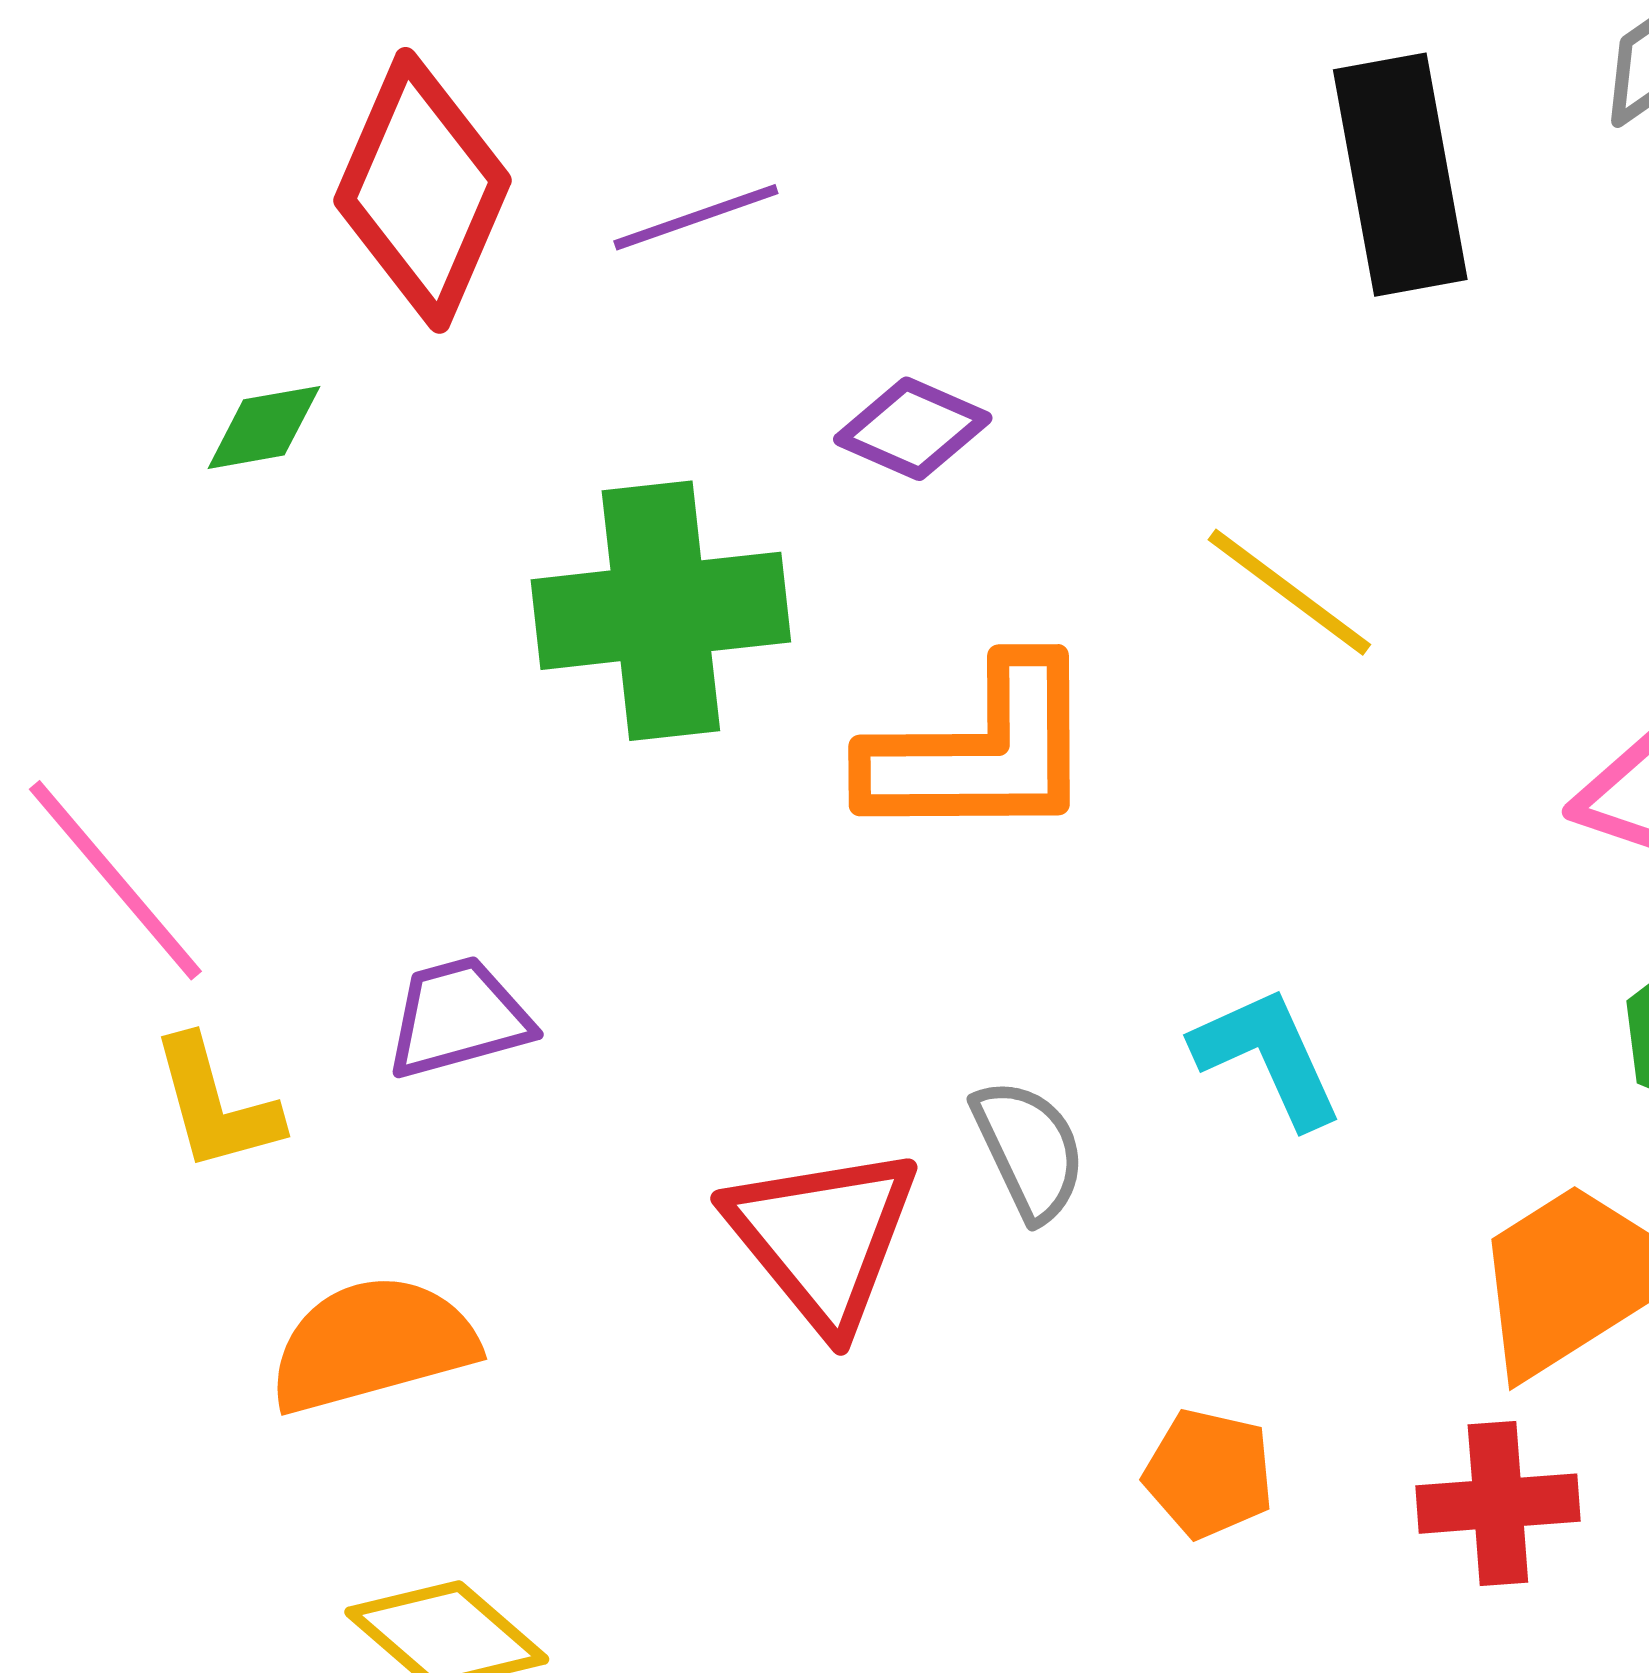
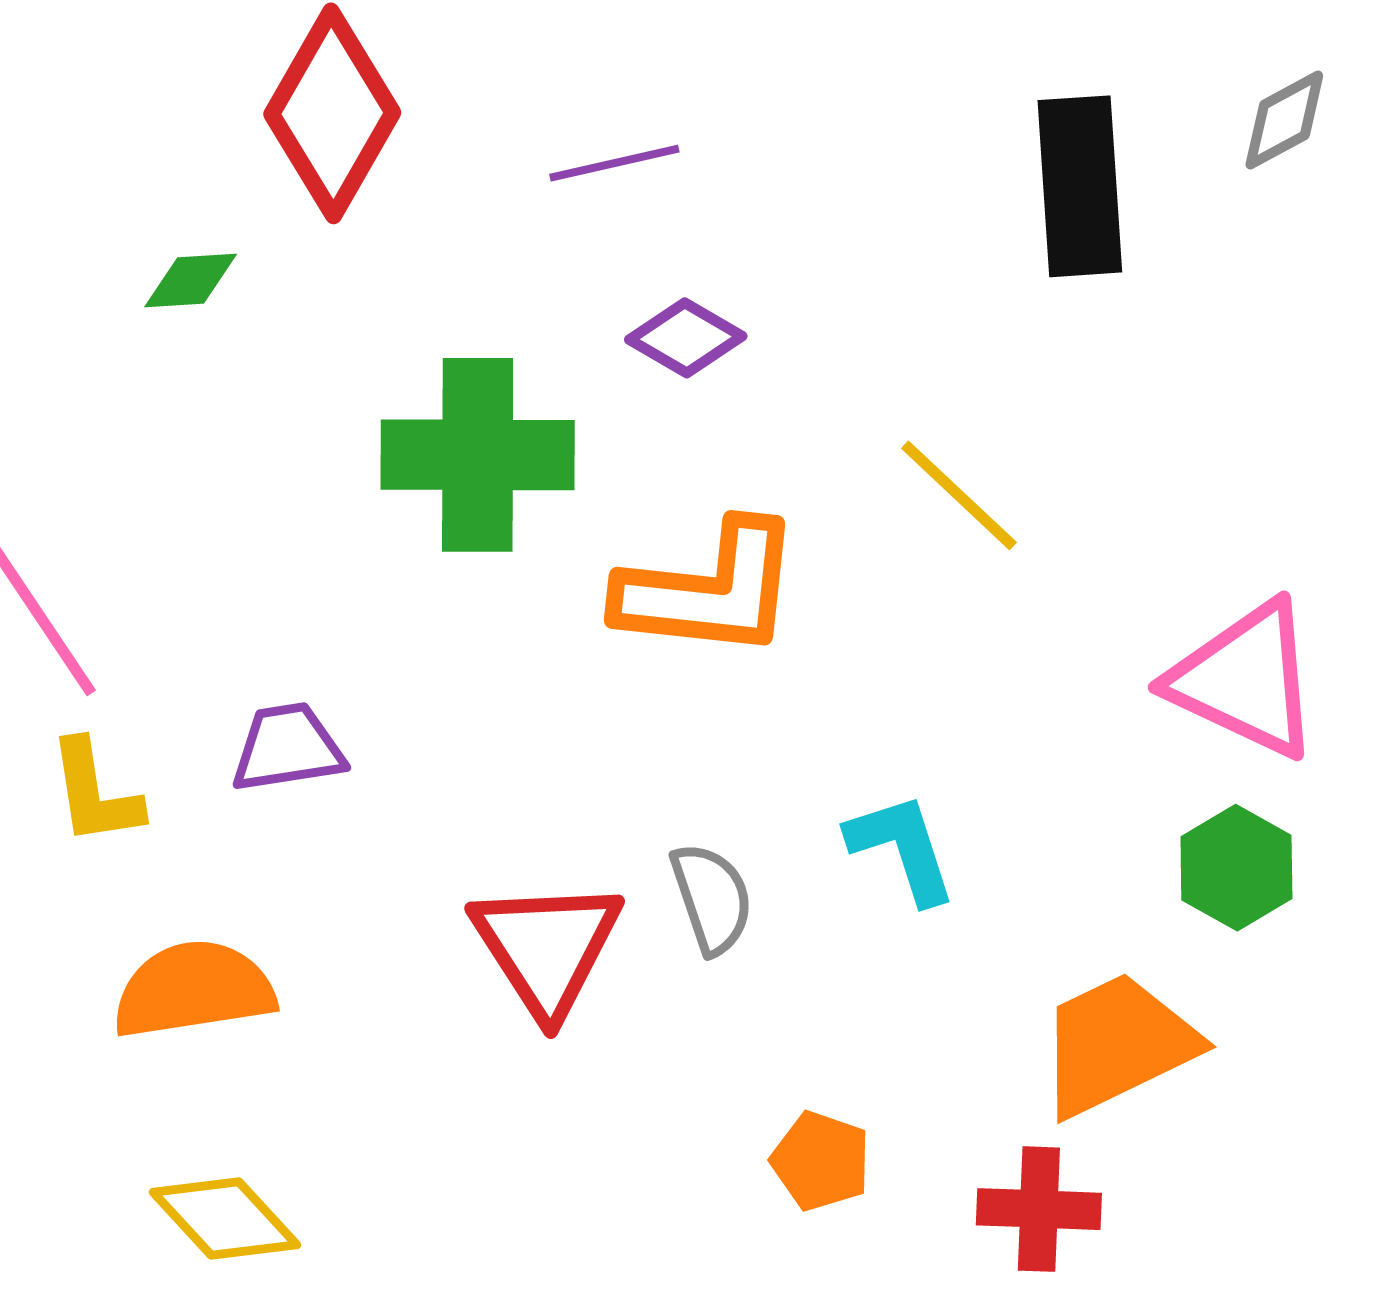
purple line: (696, 217) -> (614, 163), moved

